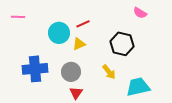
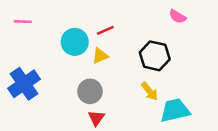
blue cross: (35, 69) -> (24, 84), moved, turned -30
yellow arrow: (109, 72) -> (150, 91), moved

